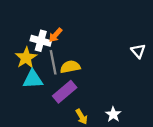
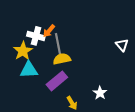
gray line: (53, 62) -> (58, 44), moved
white star: (113, 114) -> (100, 93), moved

